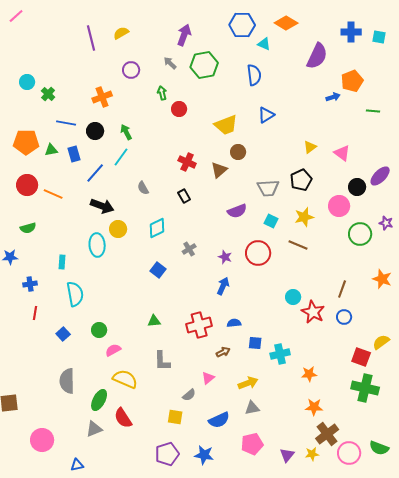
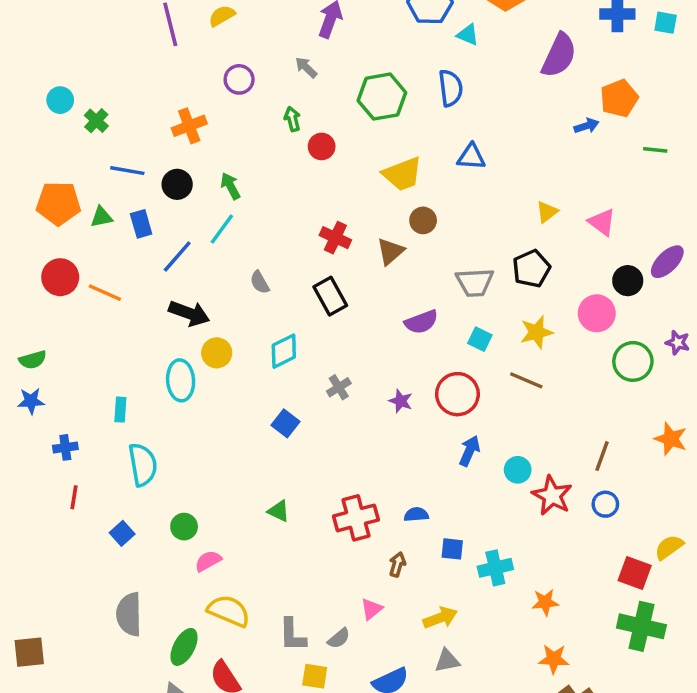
green hexagon: (204, 65) -> (382, 97), moved
blue triangle: (266, 115) -> (471, 157), turned 36
black rectangle: (184, 196) -> (330, 296), size x1.5
green semicircle: (28, 228) -> (33, 360), moved
blue arrow: (223, 286) -> (470, 451), moved
green triangle: (154, 321) -> (279, 511), turned 32
brown arrow: (223, 352) -> (397, 564), turned -48
gray L-shape: (162, 361) -> (292, 635), moved

